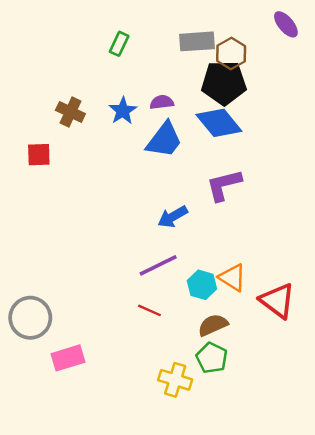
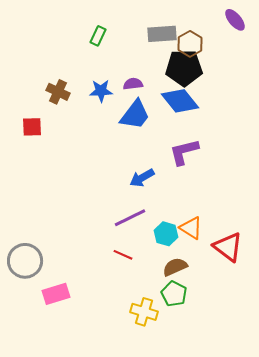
blue star: (123, 111) -> (101, 91), turned 30

